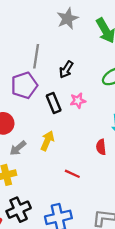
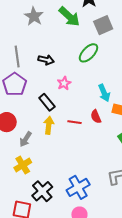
black arrow: (66, 69) -> (46, 60), turned -91
black rectangle: (54, 103) -> (47, 102), moved
red line: (72, 174) -> (74, 122), moved

